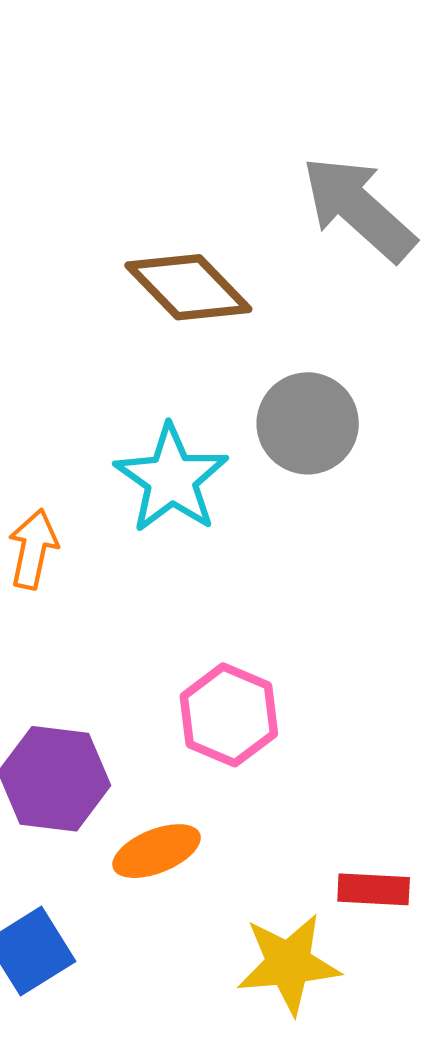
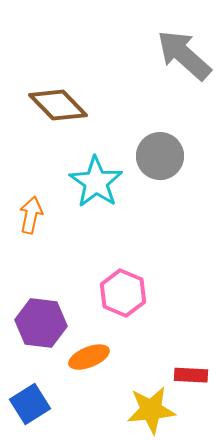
brown diamond: (188, 287) -> (58, 105), moved

